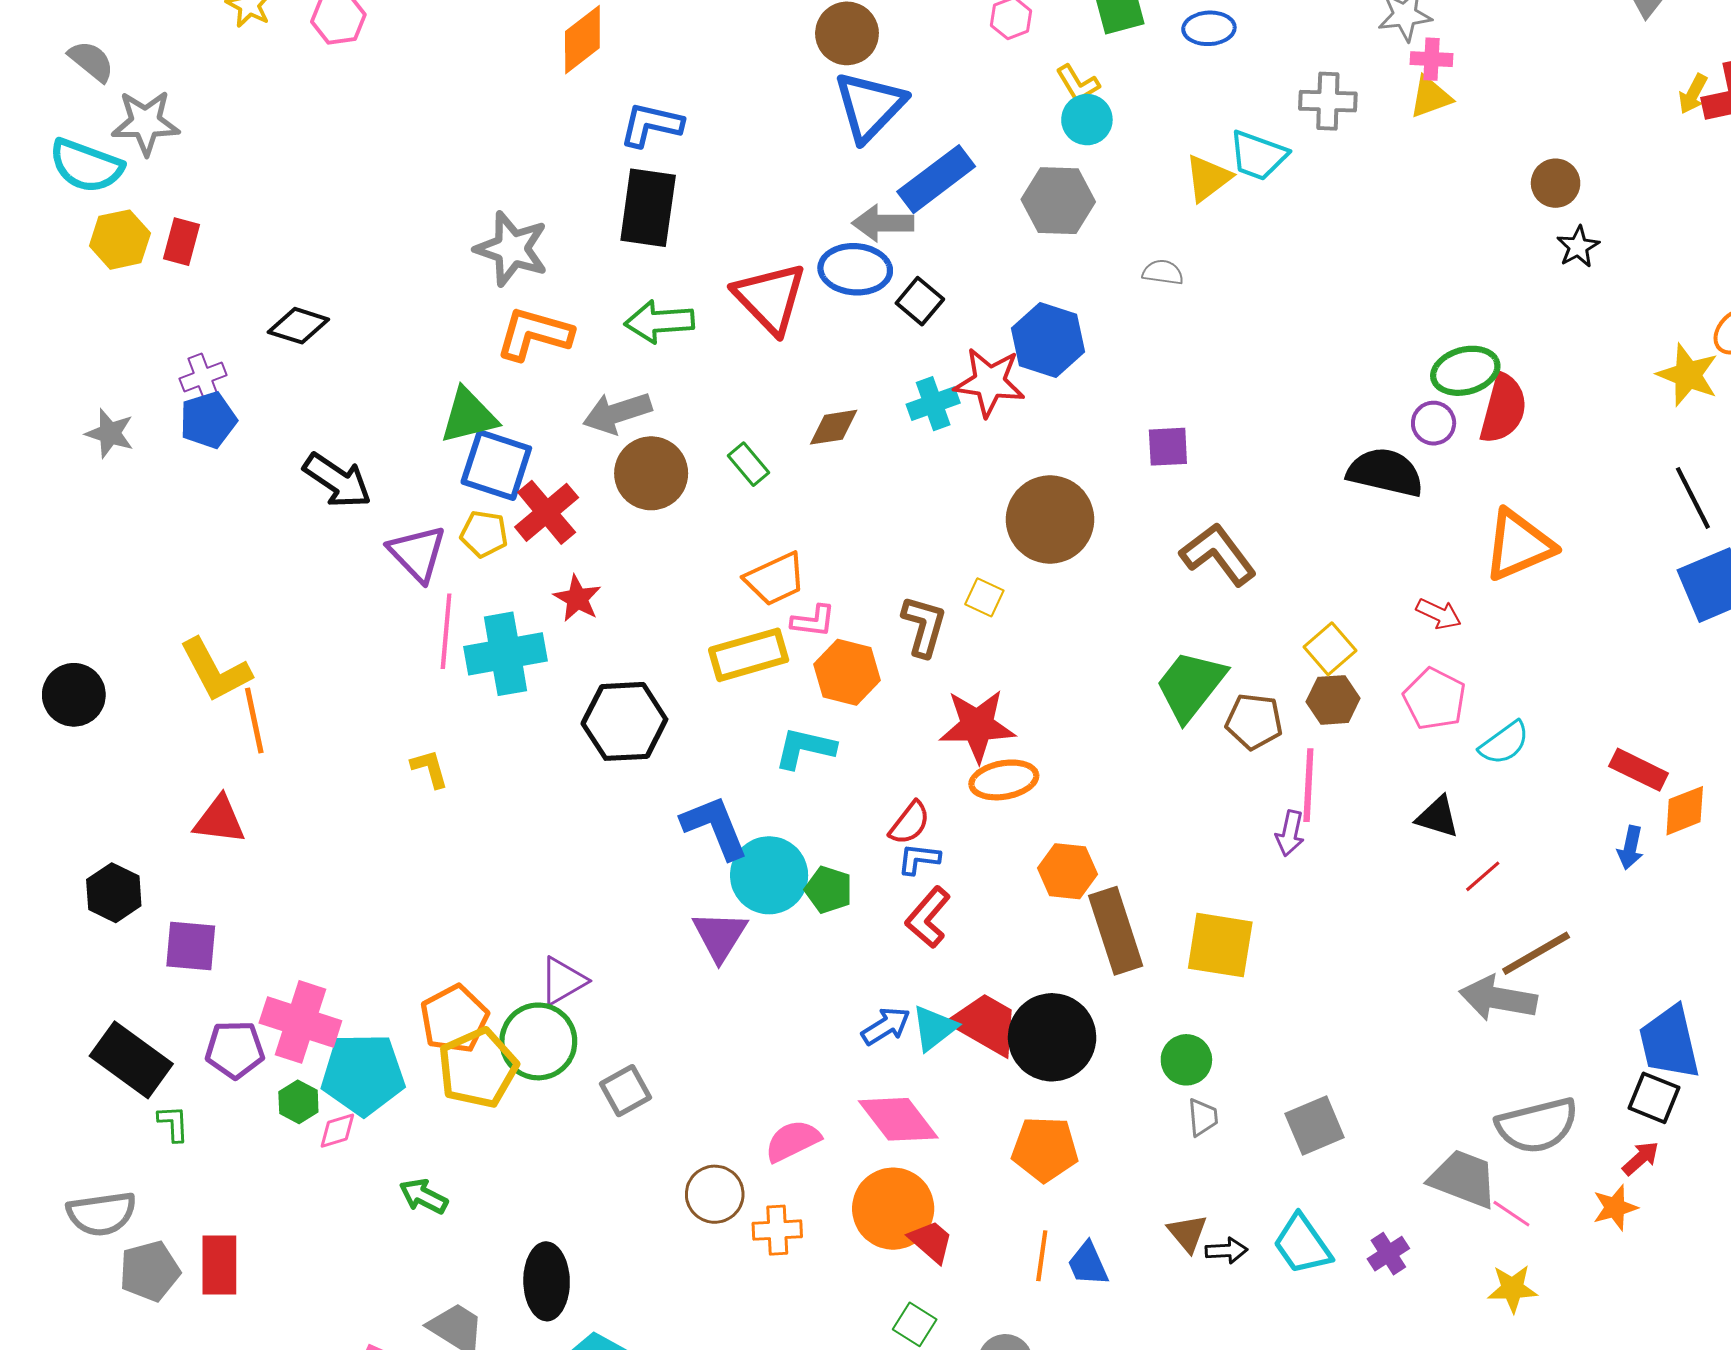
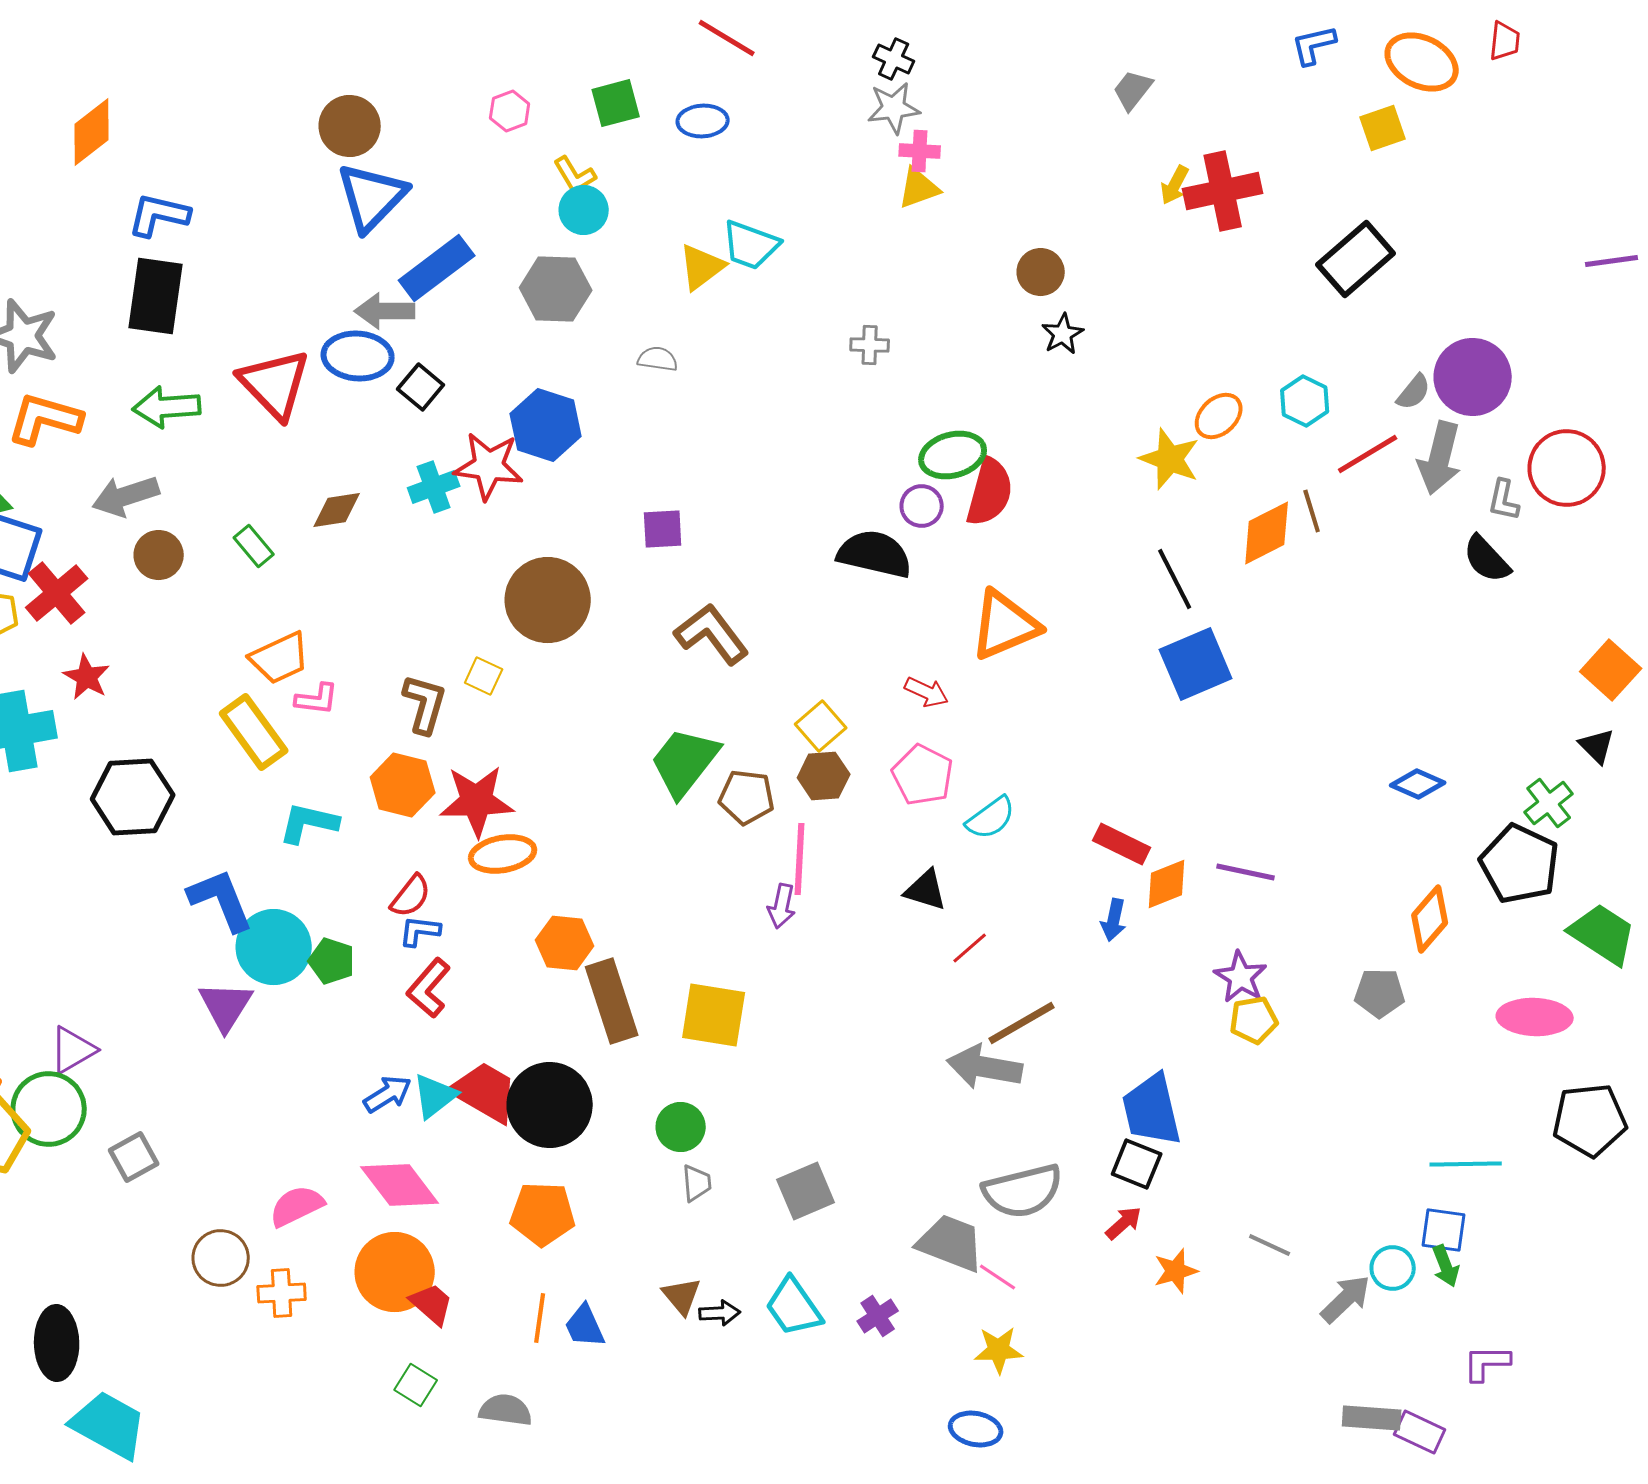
gray cross: (1328, 101) -> (870, 345), moved, size x0.7
brown circle: (651, 473) -> (159, 555), size x0.7
yellow rectangle: (749, 655) -> (254, 732), turned 70
orange hexagon: (847, 672) -> (403, 785), moved
orange star: (1615, 1208) -> (1176, 1271), moved

